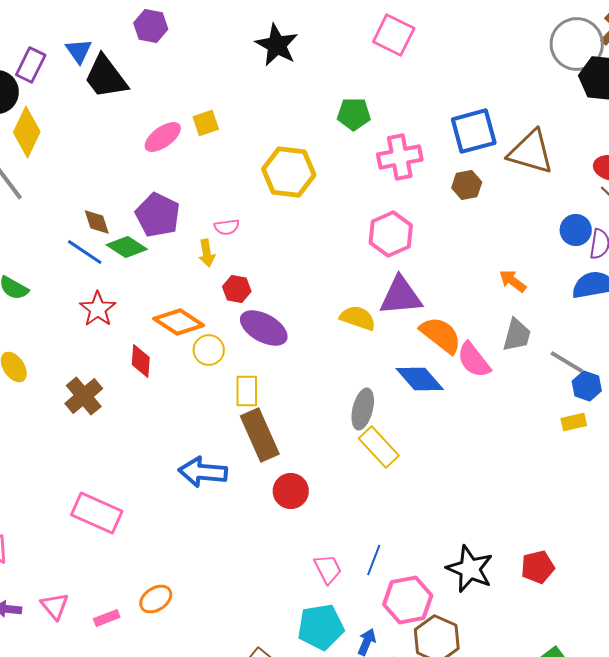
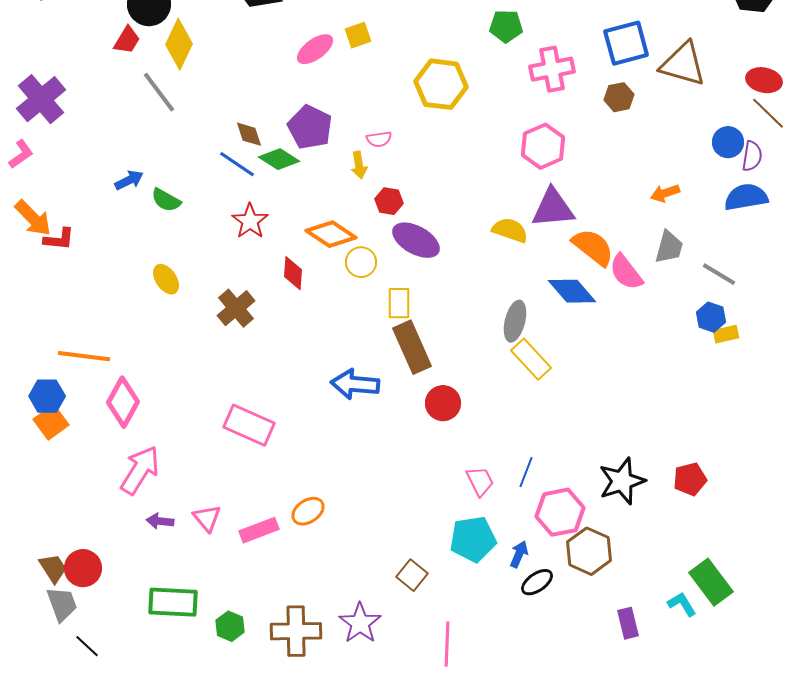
orange arrow: (513, 281) -> (665, 193), turned -56
blue hexagon: (587, 386) -> (711, 317), moved
black star: (470, 569) -> (622, 481), turned 30
pink rectangle: (107, 618) -> (259, 530), size x1.5

